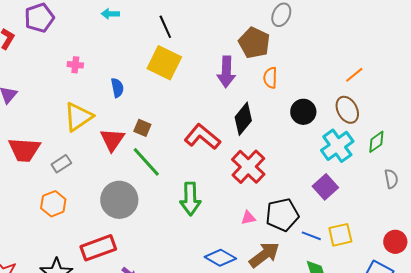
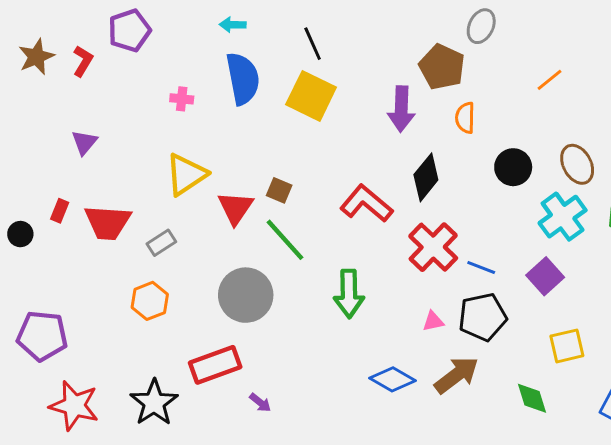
orange line: (354, 75) -> (550, 80), moved
blue semicircle: (117, 88) -> (243, 78), moved, size x1.8
blue line: (311, 236) -> (481, 267), moved

